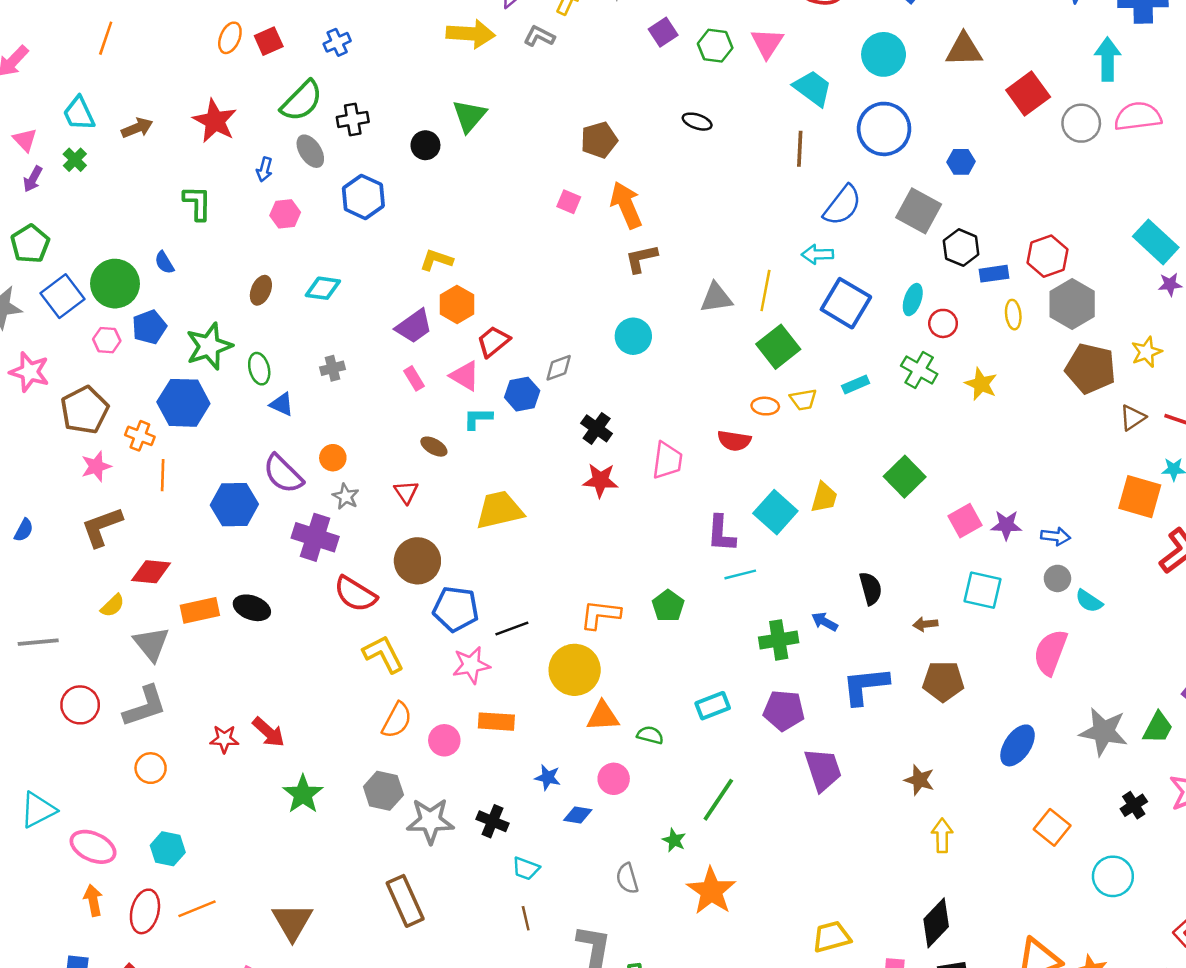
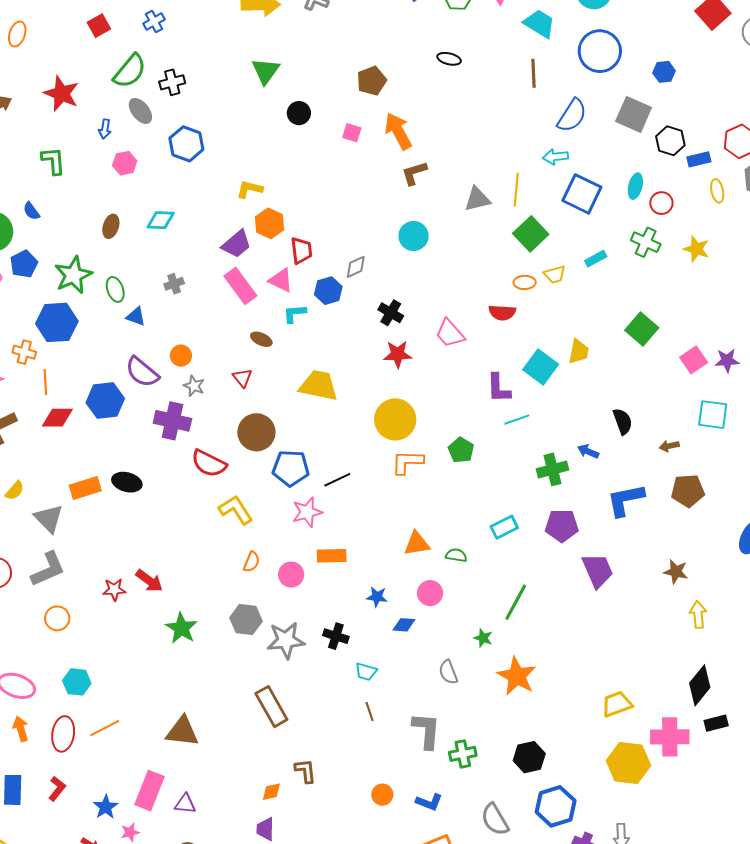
orange ellipse: (230, 38) -> (17, 34), moved
black circle: (425, 145) -> (299, 113), moved
red trapezoid: (493, 342) -> (301, 251), turned 128
pink rectangle: (414, 378) -> (240, 286), size x1.8
pink trapezoid: (667, 460) -> (450, 333), turned 136
yellow trapezoid: (499, 510) -> (319, 386), turned 30
red diamond: (151, 572) -> (57, 418), moved
yellow circle: (575, 670) -> (395, 419), moved
orange semicircle: (397, 720) -> (252, 562), size x0.7
brown triangle: (292, 922) -> (182, 731), turned -48

